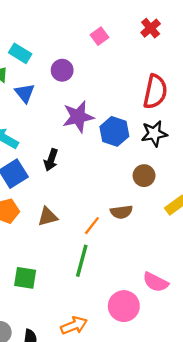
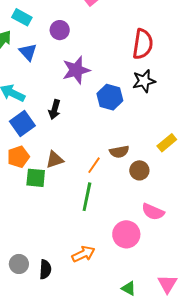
blue hexagon: (114, 131) -> (110, 97), moved
brown circle: (144, 176) -> (139, 170), moved
green square: (25, 278) -> (36, 178), moved

